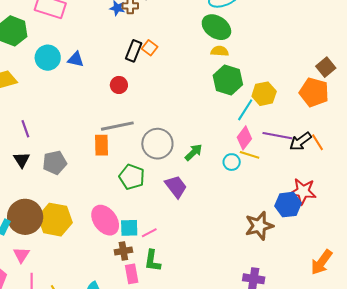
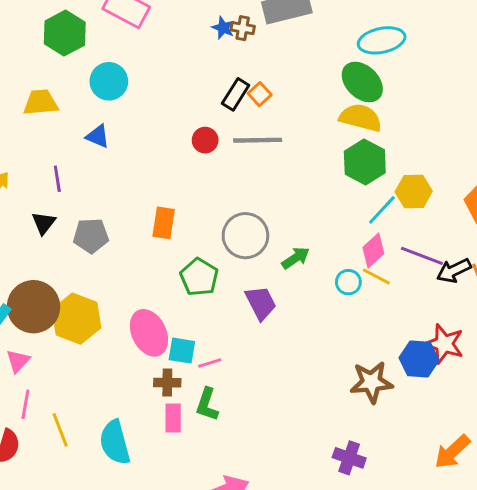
yellow semicircle: (220, 51) -> (361, 118), size x1.6
blue triangle: (76, 59) -> (98, 136), moved
gray line: (117, 126) -> (258, 140), moved

